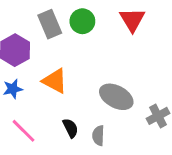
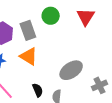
gray rectangle: (50, 24) -> (28, 30), moved
gray ellipse: (116, 97) -> (71, 70), turned -65

